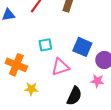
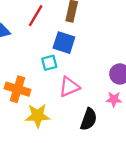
blue square: (82, 47) -> (64, 43), moved
yellow star: (31, 89) -> (38, 116), size x1.5

